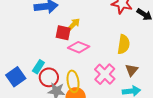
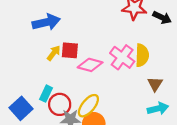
yellow arrow: (74, 24) -> (54, 53), moved
pink cross: (105, 74) -> (122, 57), moved
yellow ellipse: (73, 81) -> (88, 106), turned 55

